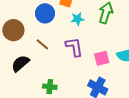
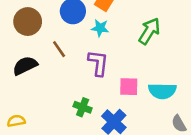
cyan star: (77, 19) -> (100, 28), moved
green cross: (50, 87) -> (83, 107), moved

